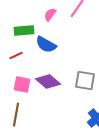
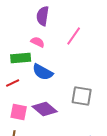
pink semicircle: (50, 15) -> (38, 42), moved, turned 80
gray square: (85, 81) -> (82, 96), moved

